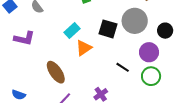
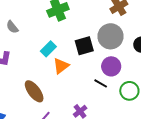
black square: (108, 29) -> (84, 46), turned -30
purple circle: (149, 52) -> (111, 66), moved

